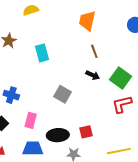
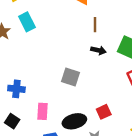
brown line: (94, 51) -> (95, 25), turned 32
cyan rectangle: (42, 53) -> (27, 22), moved

